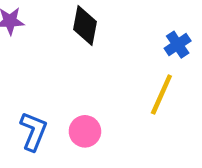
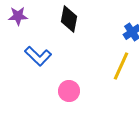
blue L-shape: (33, 131) -> (38, 56), moved, turned 112

